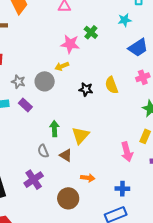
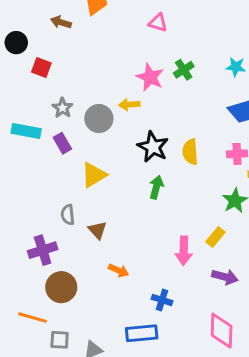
black star: (86, 89) -> (153, 147), size x1.5
green arrow: (54, 129) -> (156, 187), moved
yellow triangle: (80, 135) -> (94, 175), moved
brown circle: (68, 198) -> (61, 287), moved

